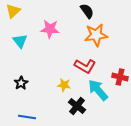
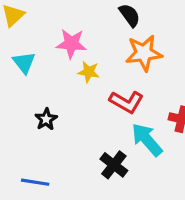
black star: (21, 83) -> (46, 119), moved
yellow star: (64, 85) -> (89, 72), moved

